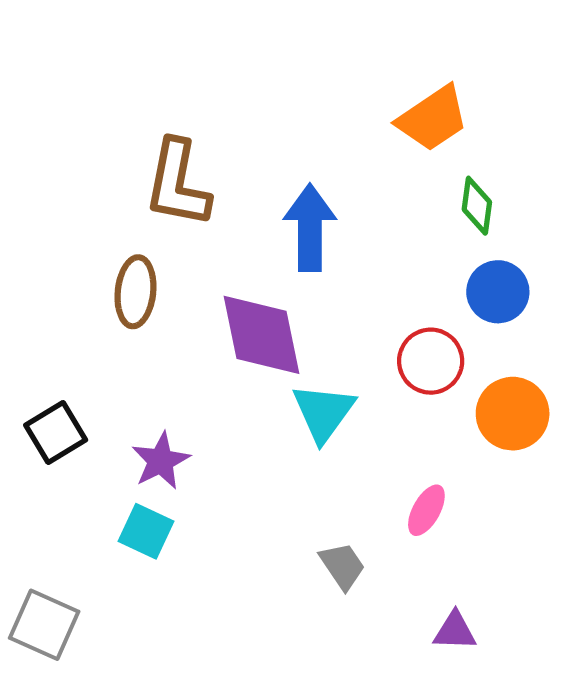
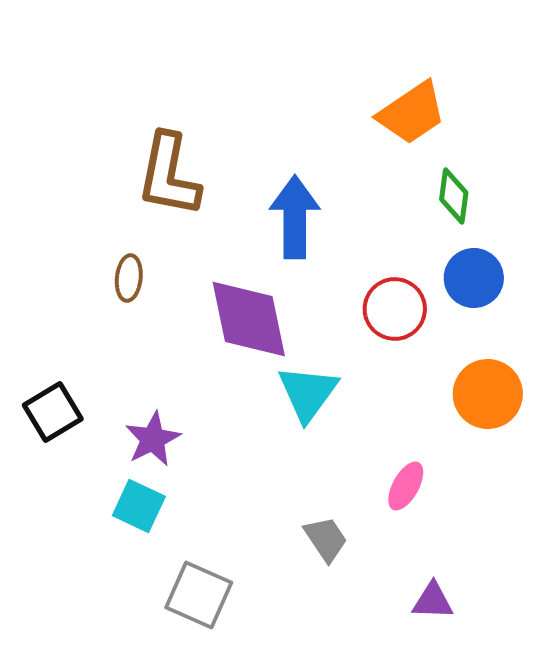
brown ellipse: (135, 292) -> (129, 278), size x0.7
red circle: (431, 361) -> (395, 309), moved
gray square: (44, 625) -> (199, 595), moved

